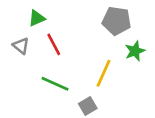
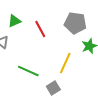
red line: (54, 44) -> (40, 29), moved

